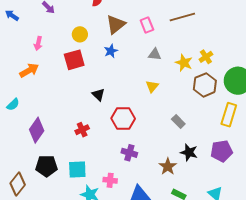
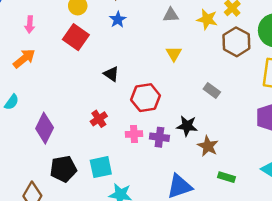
red square: (74, 60) -> (76, 37), turned -30
black star: (189, 152) -> (187, 126), moved
pink cross: (110, 180) -> (134, 134), moved

